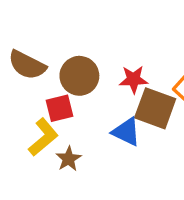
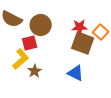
red star: (134, 79) -> (80, 27), moved
blue triangle: (126, 132) -> (76, 73), moved

